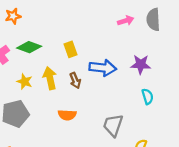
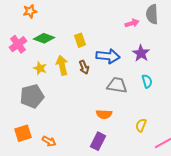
pink arrow: (126, 21) -> (132, 23), moved
purple star: (141, 64) -> (141, 53), turned 30
orange semicircle: (67, 115) -> (104, 114), moved
gray trapezoid: (113, 125) -> (117, 85), moved, turned 80

